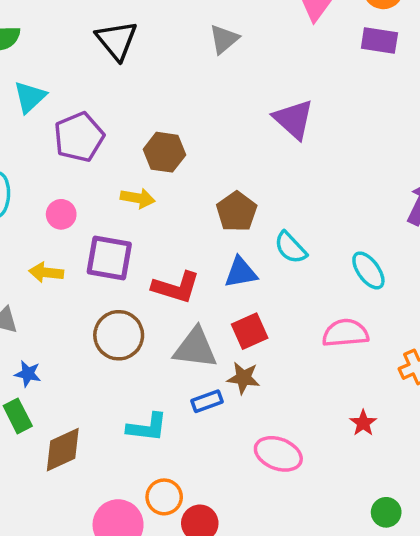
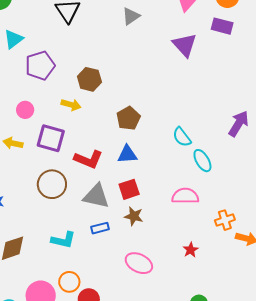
purple triangle: (294, 119) -> (185, 45), moved
cyan semicircle: (291, 248) -> (182, 137), moved
brown star: (243, 378) -> (134, 216), moved

